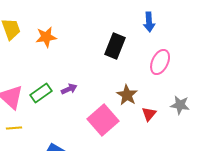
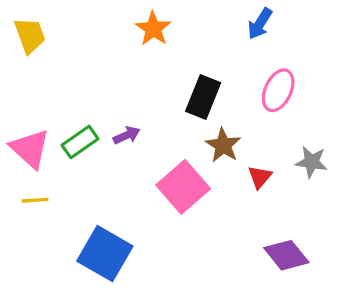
blue arrow: (149, 22) -> (260, 24), turned 36
orange star: (46, 37) -> (153, 29), moved, turned -30
black rectangle: (115, 46) -> (203, 97), moved

